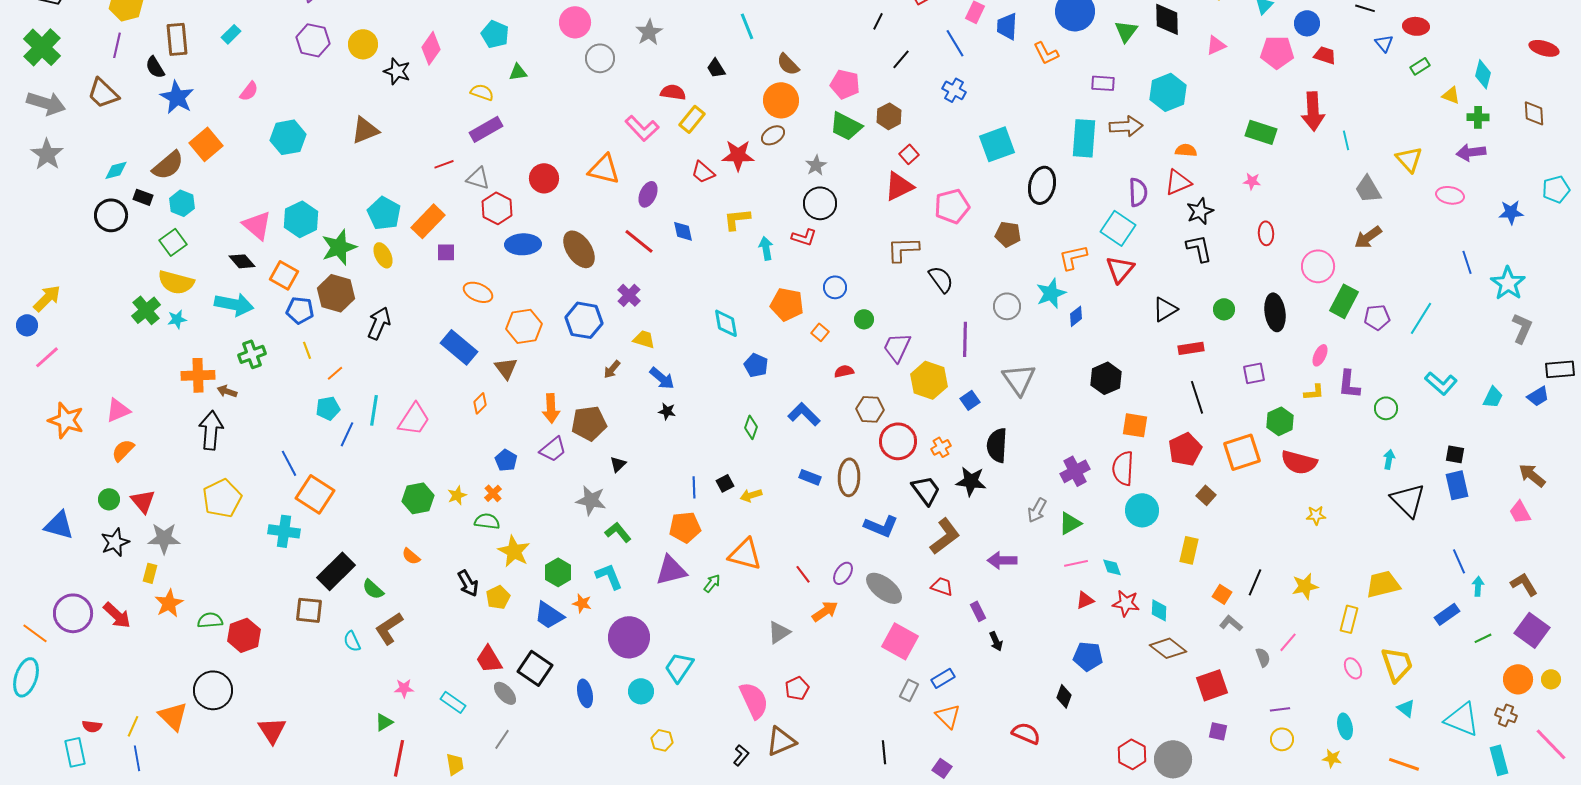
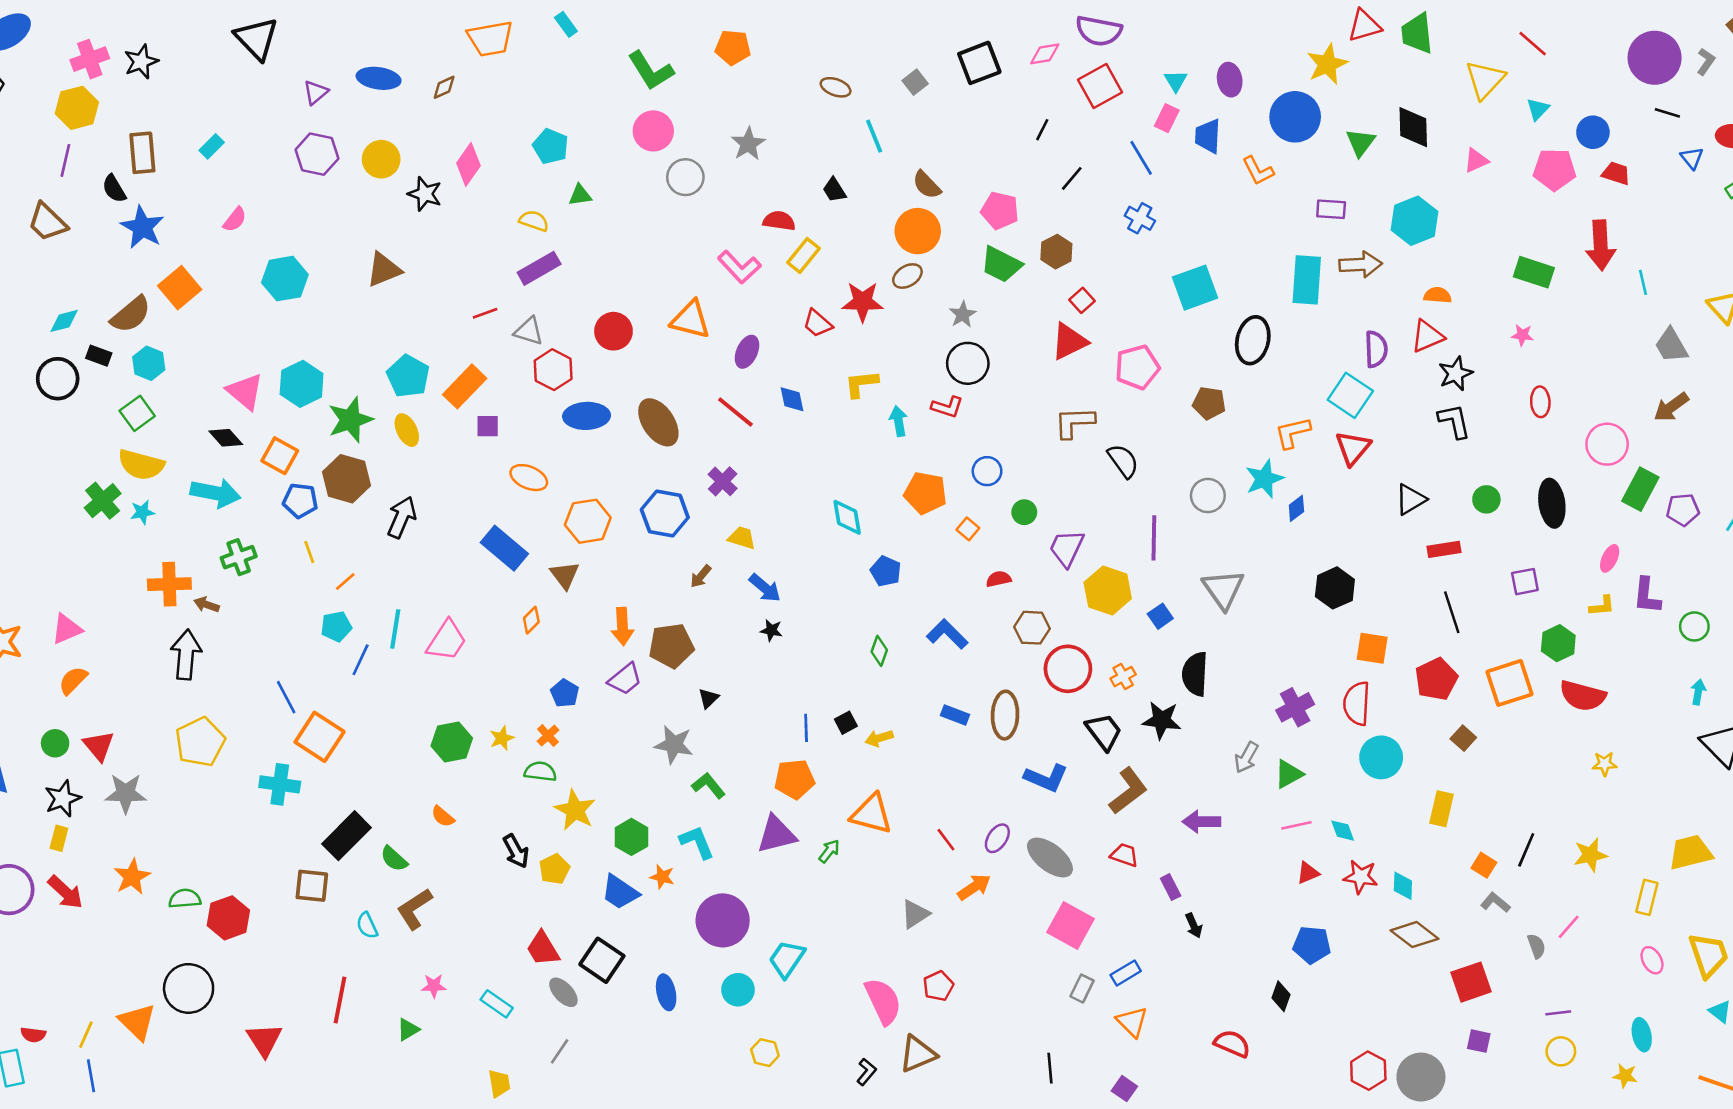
yellow rectangle: (150, 573) -> (59, 838), moved
red line: (399, 758) -> (340, 1000), moved

